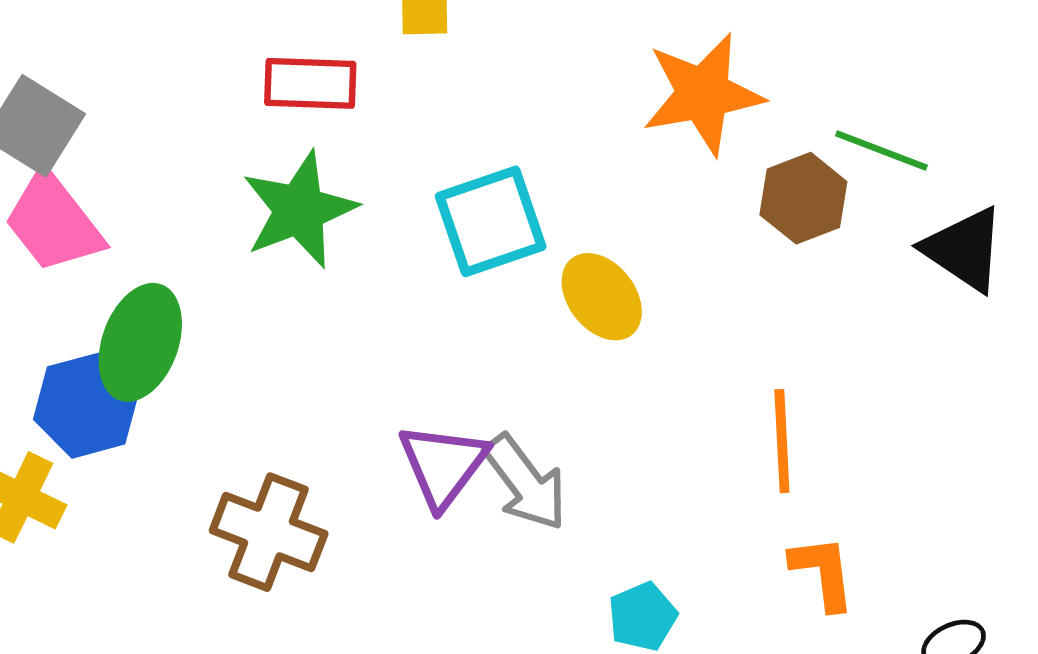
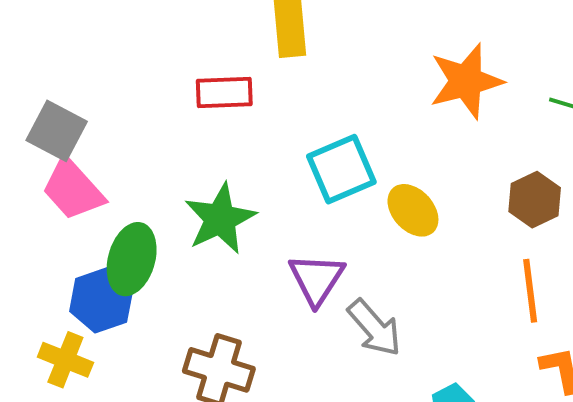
brown hexagon: (803, 198) -> (535, 200), moved
green star: (299, 210) -> (220, 219), moved
purple triangle: (443, 465) -> (317, 279), moved

